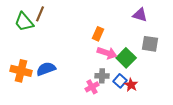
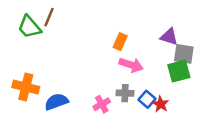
purple triangle: (140, 15) -> (169, 37), moved
green square: (126, 58) -> (179, 71), moved, turned 30
blue semicircle: (46, 69) -> (56, 102), moved
pink cross: (92, 87) -> (102, 104), moved

